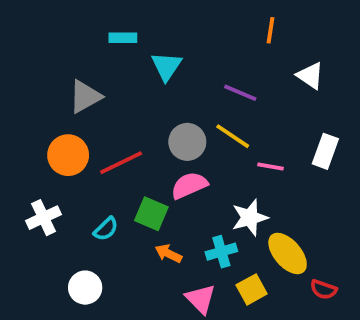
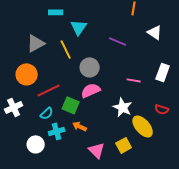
yellow line: (233, 136) -> (66, 49), moved, turned 30
red line: (121, 163) -> (49, 90), moved
white star: (250, 218) -> (123, 107), turned -30
cyan cross: (221, 252) -> (57, 131), moved
red semicircle: (323, 289) -> (162, 109), moved

